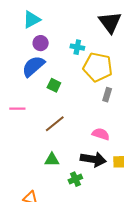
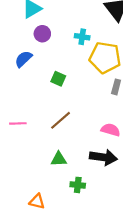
blue semicircle: (33, 66) -> (23, 59), moved, size x0.7
pink line: (17, 109) -> (18, 123), moved
green cross: (75, 179) -> (78, 185), moved, turned 32

